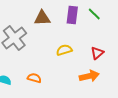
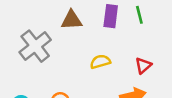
green line: (94, 14) -> (139, 15), turned 32

